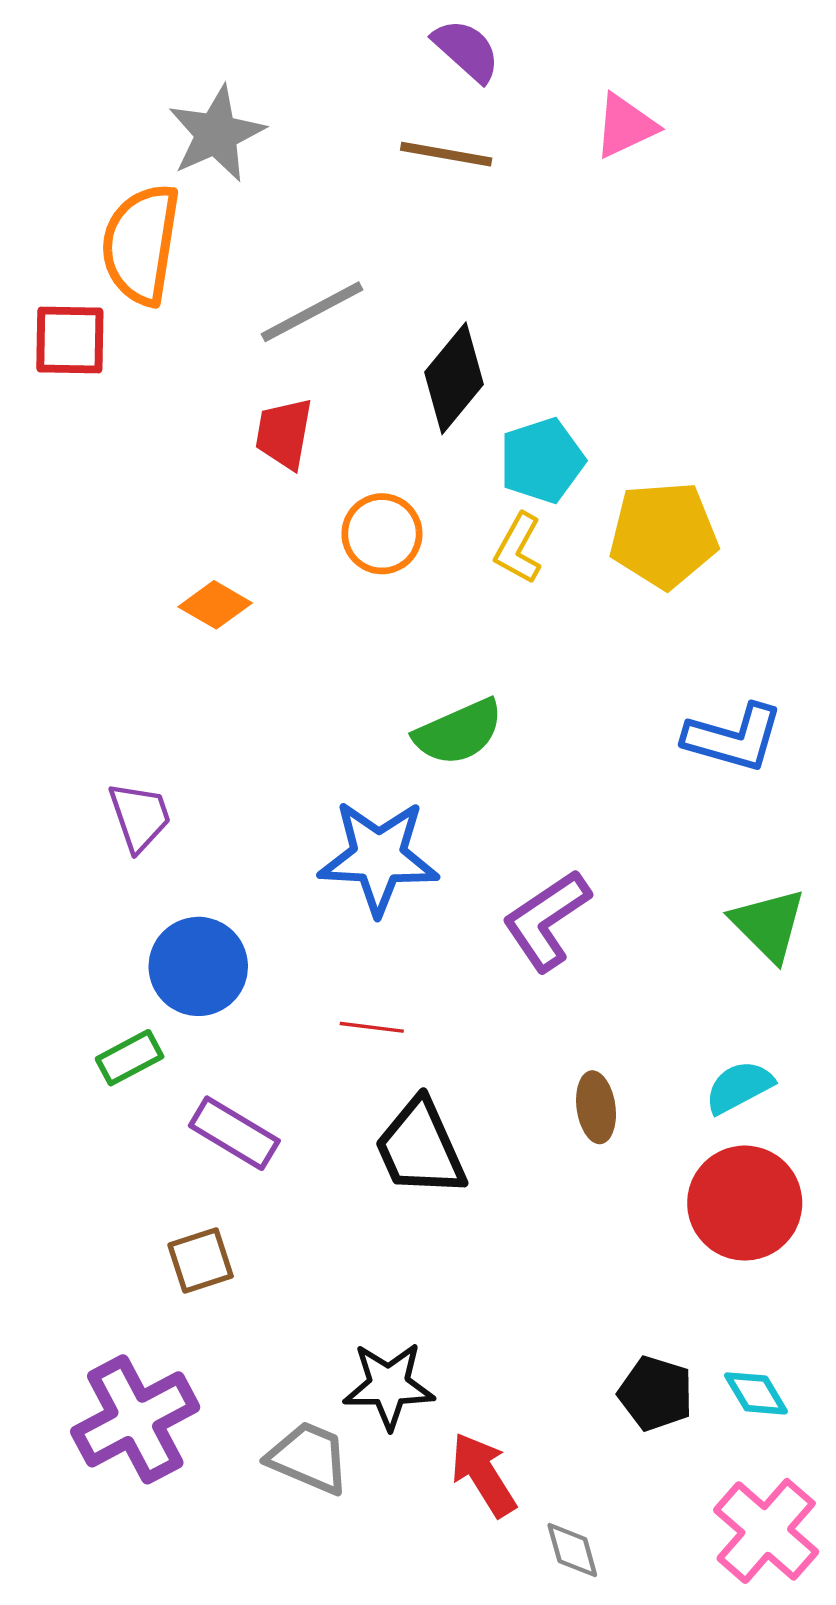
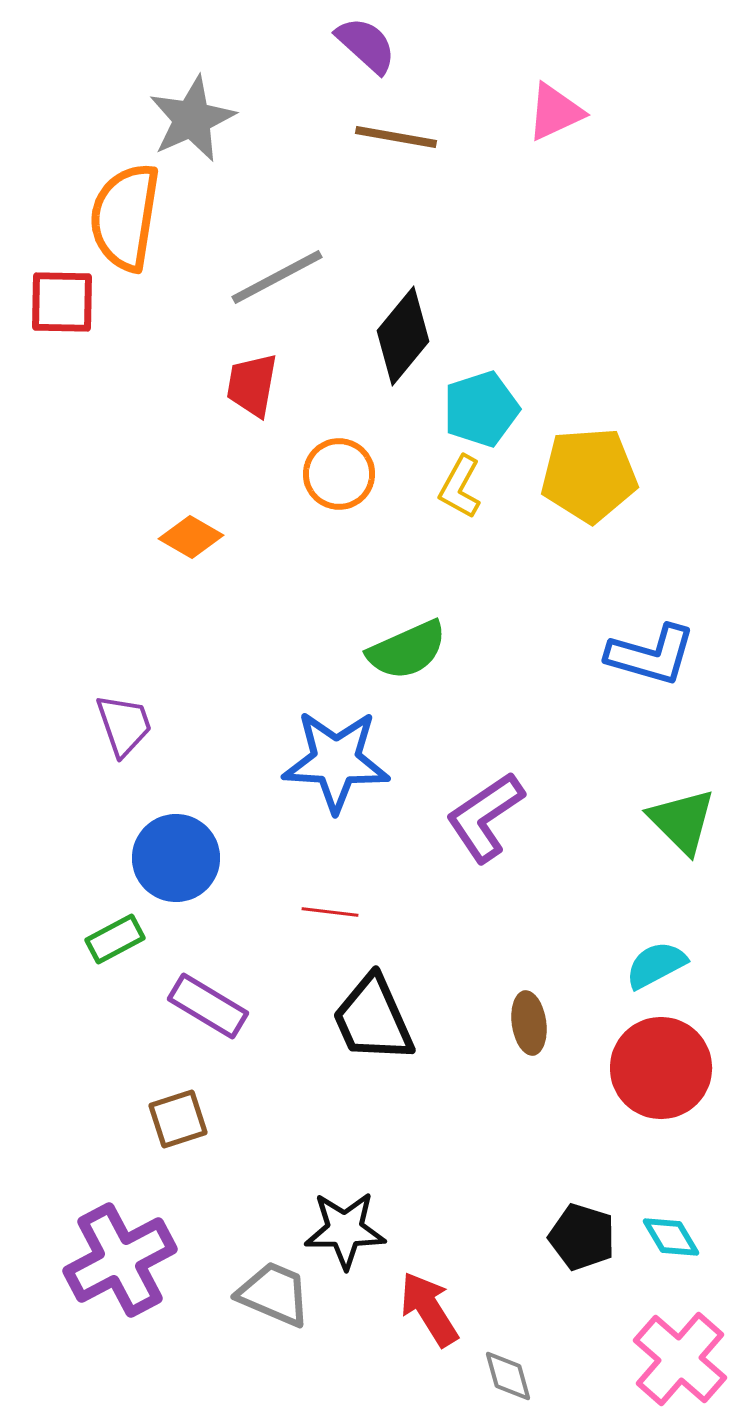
purple semicircle: (466, 50) -> (366, 45), moved
brown ellipse: (596, 1107) -> (529, 1023), moved

